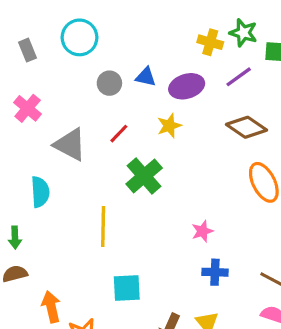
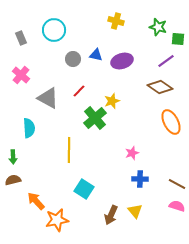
yellow cross: (210, 42) -> (116, 21), moved
purple line: (239, 77) -> (166, 61), moved
yellow star: (169, 126) -> (112, 101), moved
cyan square: (127, 288) -> (84, 189), turned 36
orange arrow: (51, 307) -> (36, 201), turned -30

